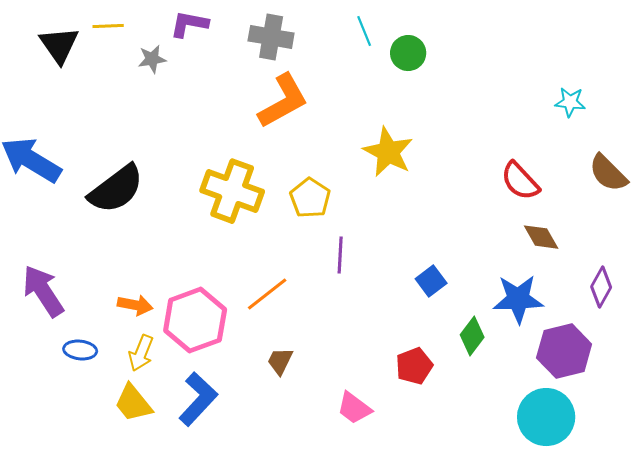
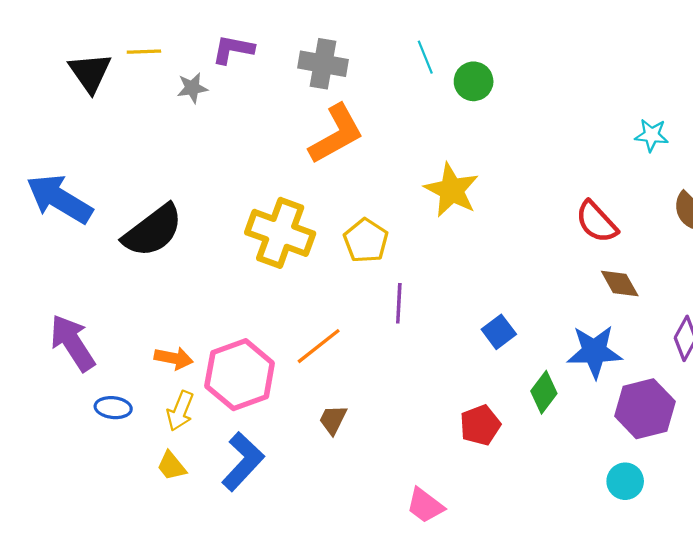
yellow trapezoid: (133, 403) -> (171, 466), size x0.7
pink trapezoid: (354, 408) -> (425, 505), moved
cyan circle: (546, 417) -> (625, 481), size x0.6

